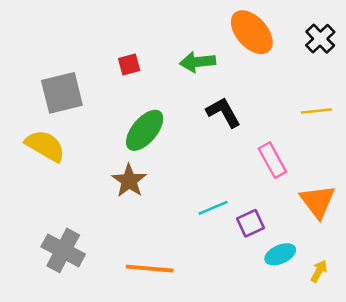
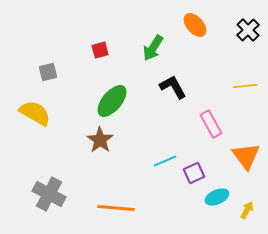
orange ellipse: (252, 32) -> (195, 25), size x0.7
green arrow: (198, 62) -> (153, 48), turned -52
gray square: (62, 93) -> (48, 72), size x0.6

